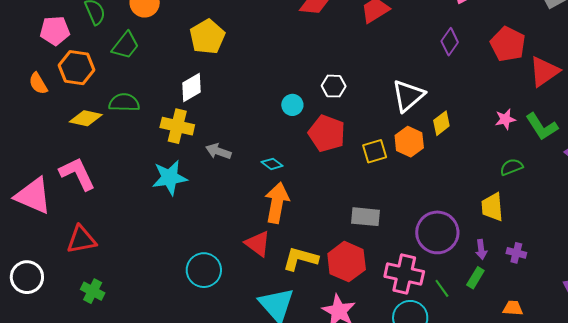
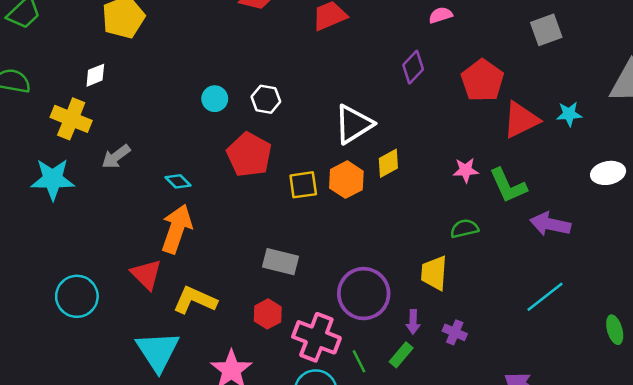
white diamond: (192, 87) -> (95, 75), size x0.7
cyan circle: (292, 105) -> (215, 99), moved
gray arrow: (218, 151) -> (116, 157), turned -65
red hexagon: (347, 262) -> (268, 314), moved, size x0.6

